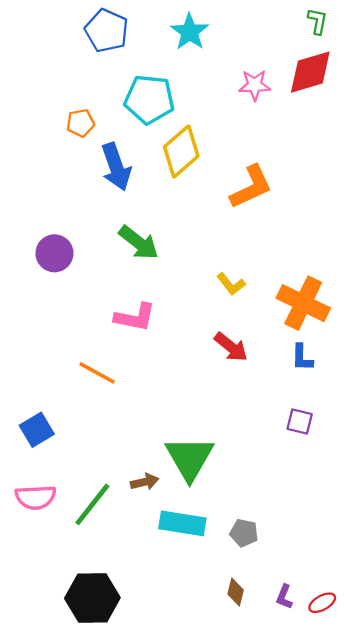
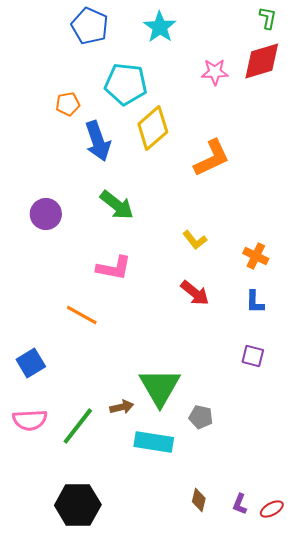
orange cross: (303, 303) -> (256, 256), size x0.6
gray pentagon: (244, 533) -> (201, 417), moved

